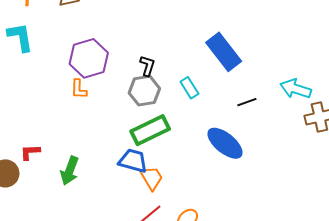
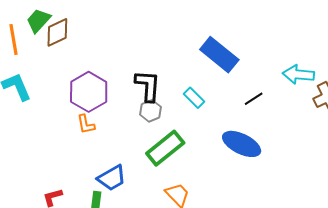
black L-shape: (147, 66) -> (148, 86), size x1.6
gray hexagon: (144, 91) -> (151, 111), size x0.7
blue trapezoid: (133, 161) -> (112, 178), moved, turned 148

